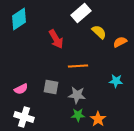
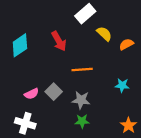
cyan diamond: (19, 19) -> (20, 45), moved
gray square: (51, 87) -> (54, 92), turned 35
pink semicircle: (21, 89) -> (32, 94), moved
orange star: (98, 119) -> (128, 125), moved

